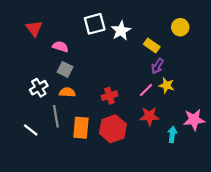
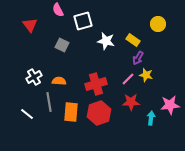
white star: (121, 31) -> (106, 41), moved, turned -30
pink semicircle: (60, 47) -> (58, 10), moved, turned -136
gray square: (65, 69) -> (62, 45), moved
red cross: (109, 96) -> (96, 84), size x1.5

